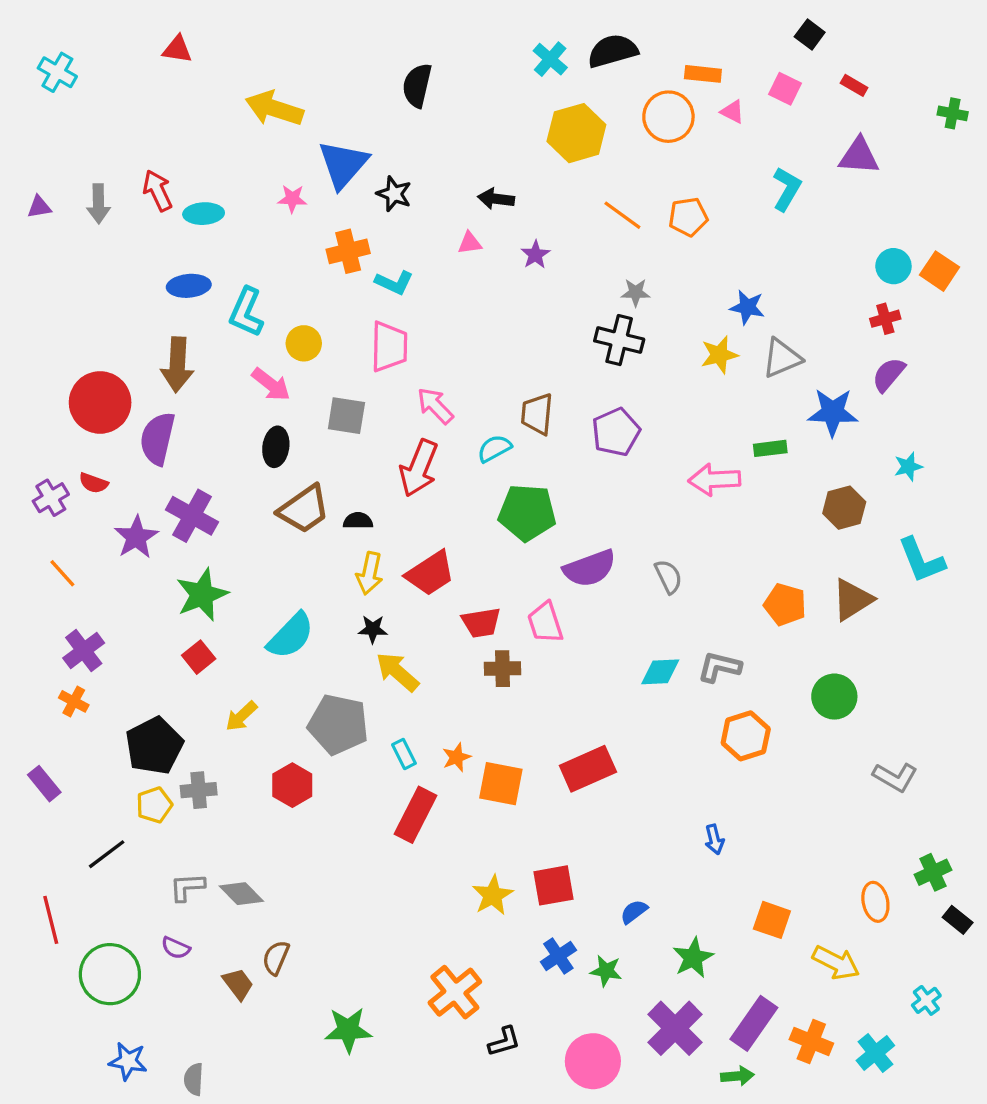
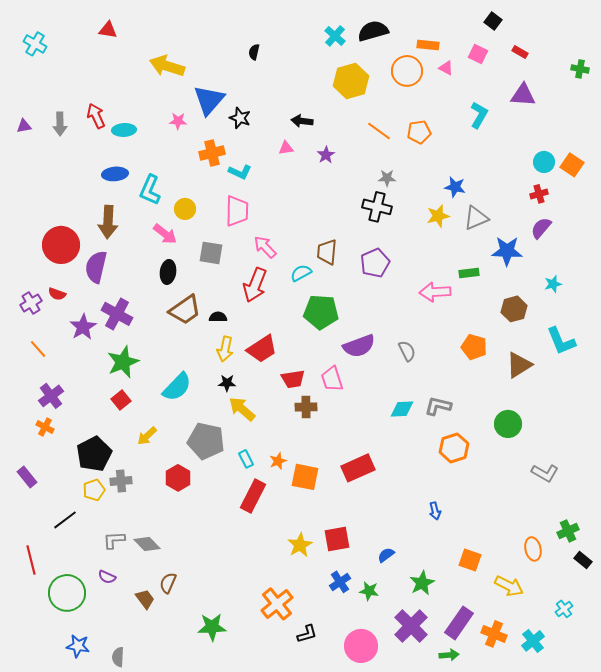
black semicircle: (417, 85) -> (254, 52), size x0.6
orange pentagon: (785, 605) -> (474, 347), moved

